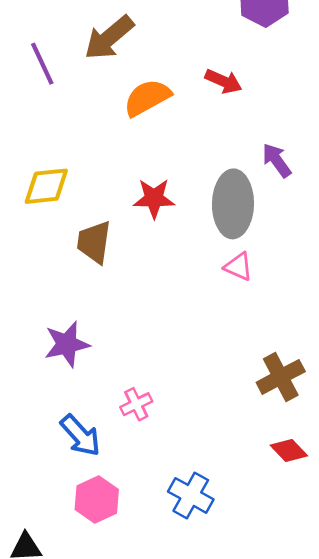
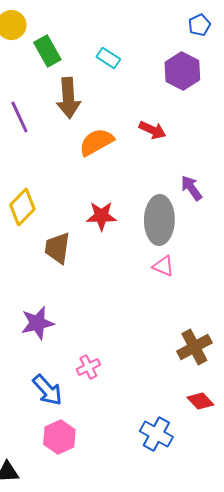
brown arrow: (109, 38) -> (68, 98), turned -54
yellow diamond: (46, 186) -> (22, 207), turned -39
blue cross: (191, 495) -> (156, 434), moved

